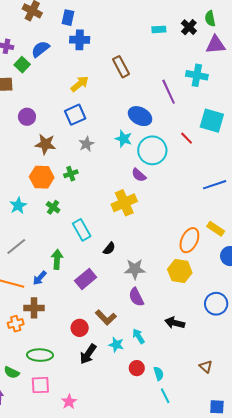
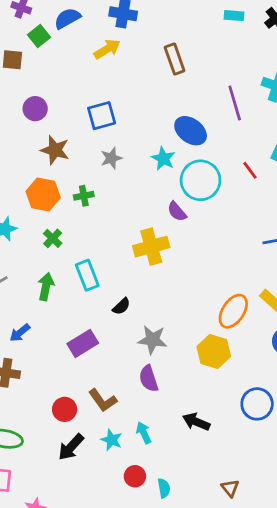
yellow arrow: (80, 84) -> (107, 49), moved
green arrow: (57, 259) -> (46, 287), moved

